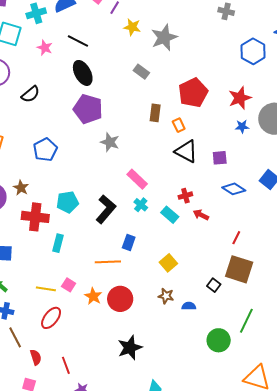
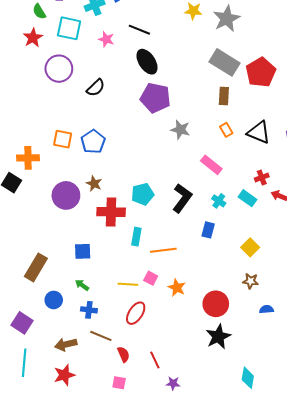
gray rectangle: (141, 72) -> (224, 62), moved, size x1.8
orange rectangle: (179, 125) -> (226, 130), moved
blue pentagon: (45, 150) -> (93, 142), moved
cyan cross: (141, 205) -> (219, 201), moved
orange line: (108, 262) -> (163, 250), moved
red circle: (120, 299) -> (216, 304), moved
blue semicircle: (189, 306) -> (267, 309), moved
brown line: (15, 337) -> (101, 336), turned -35

